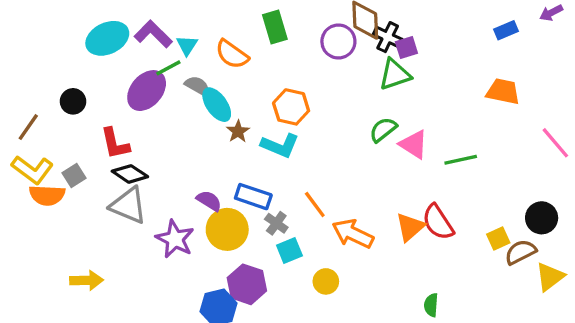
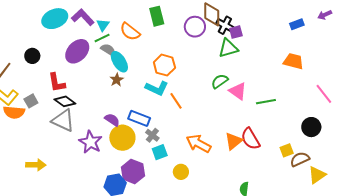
green line: (168, 68) -> (102, 38), moved
brown star: (238, 131) -> (117, 80), moved
orange line: (315, 205) -> (176, 101), moved
black circle: (542, 218) -> (311, 127), moved

